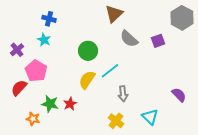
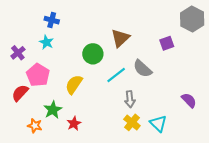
brown triangle: (114, 14) -> (120, 38), moved
gray semicircle: (129, 39) -> (143, 69), moved
yellow semicircle: (87, 80) -> (74, 84), moved
green star: (50, 104) -> (53, 110), turned 30
red star: (70, 104) -> (74, 124), moved
yellow cross: (116, 121) -> (132, 122), moved

